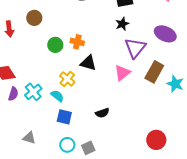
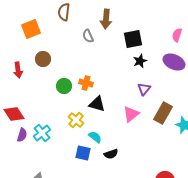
black star: (122, 24) -> (140, 61), moved
purple ellipse: (165, 34) -> (174, 62), moved
purple triangle: (135, 48) -> (144, 89), size x0.6
cyan semicircle: (57, 96) -> (95, 137), moved
blue square: (64, 117) -> (83, 153), moved

